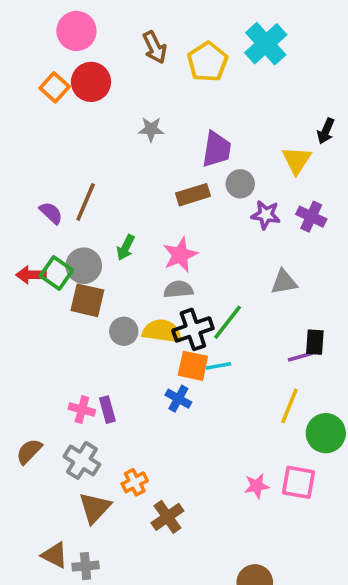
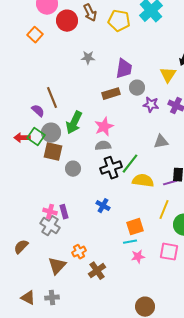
yellow pentagon: (207, 62) -> (119, 21), turned -30
red circle: (91, 82) -> (67, 21), moved
brown line: (86, 202) -> (52, 98), turned -45
purple semicircle: (51, 213) -> (38, 111), moved
green arrow: (126, 248) -> (74, 123), size x1.6
yellow semicircle: (162, 331) -> (143, 181), moved
orange square: (193, 366) -> (135, 227), moved, turned -30
cyan line: (218, 366) -> (130, 242), moved
brown semicircle: (29, 451) -> (21, 247), moved
gray cross: (82, 460) -> (50, 226), moved
pink star: (257, 486) -> (138, 257), moved
brown triangle: (55, 555) -> (28, 298), moved

